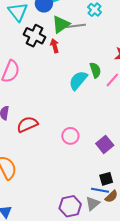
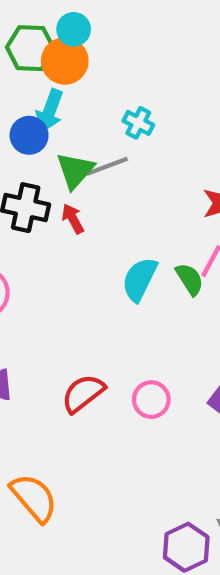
green semicircle: (95, 70) -> (190, 279), moved
red semicircle: (27, 124) -> (83, 393), moved

